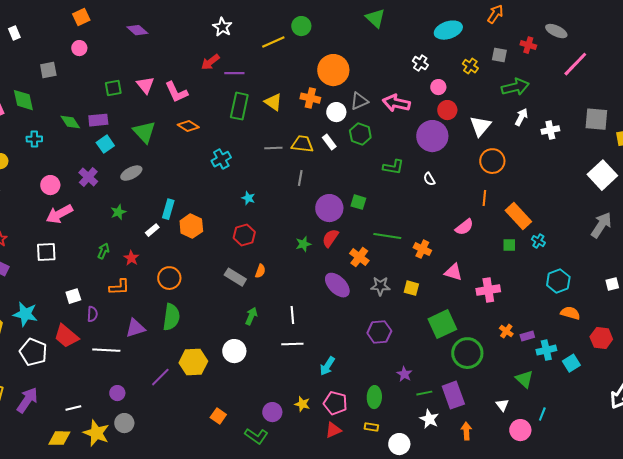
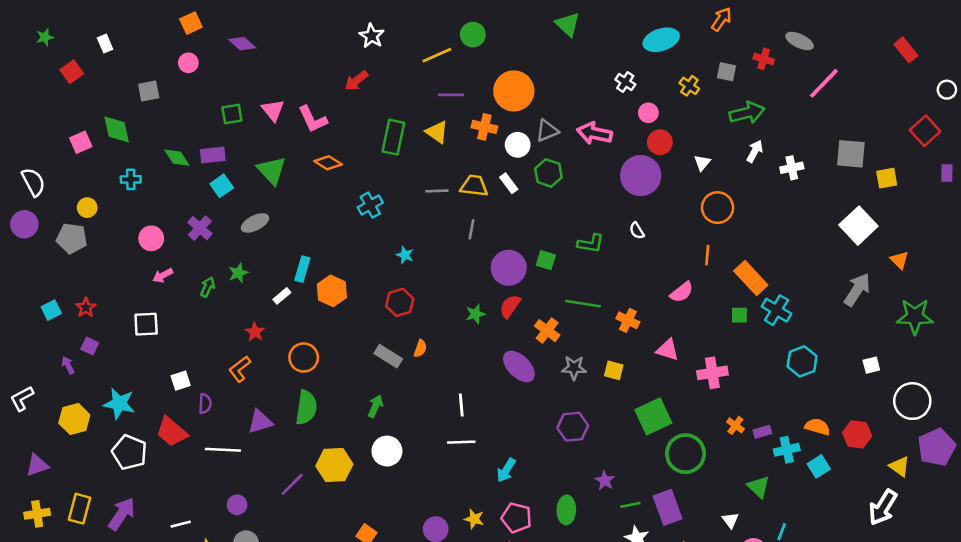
purple diamond: (137, 30) -> (242, 44), moved
purple line: (234, 73) -> (451, 95), moved
white triangle: (480, 126) -> (702, 163), size x0.6
green L-shape: (393, 167) -> (591, 243), moved
pink arrow: (59, 214) -> (163, 275), size x0.6
cyan cross: (538, 241) -> (776, 310), size x1.6
green arrow: (103, 251) -> (208, 287), moved
orange L-shape: (119, 287) -> (240, 369), turned 145
orange semicircle: (570, 313) -> (817, 427), moved
green arrow: (251, 316) -> (375, 406), moved

